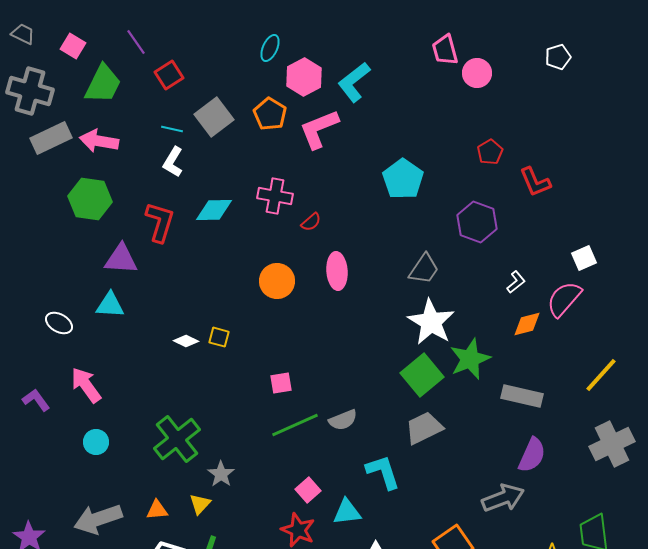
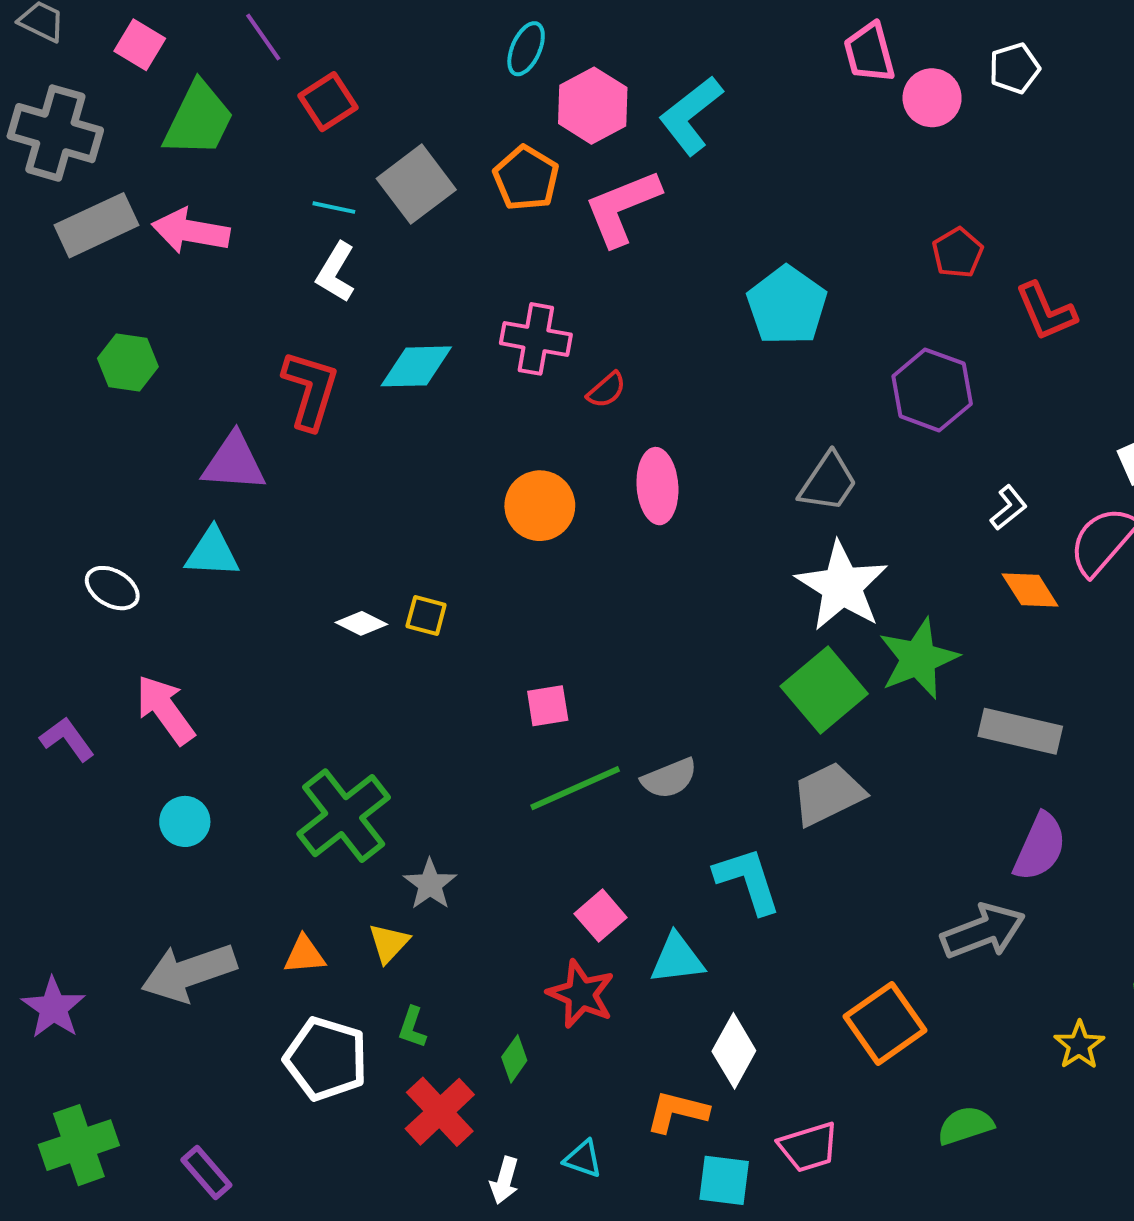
white pentagon: (558, 57) -> (1014, 68), moved
green hexagon: (90, 199) -> (128, 363), moved, size x0.7
orange diamond: (527, 324) -> (1030, 590), turned 72

